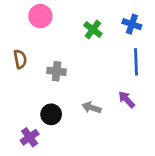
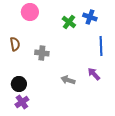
blue cross: (132, 24) -> (90, 17), moved
black circle: (51, 114) -> (19, 84), moved

